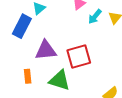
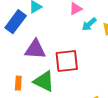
orange rectangle: (28, 76) -> (18, 83), moved

